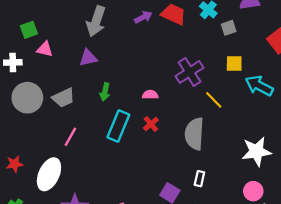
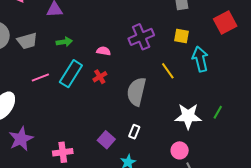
cyan arrow: (259, 86) -> (200, 59), turned 40
green arrow: (105, 92) -> (64, 42), turned -119
yellow line: (214, 100) -> (168, 71), moved
pink line: (70, 137) -> (40, 78), moved, turned 30

